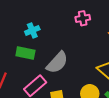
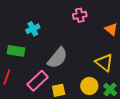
green rectangle: (25, 53) -> (16, 51), moved

